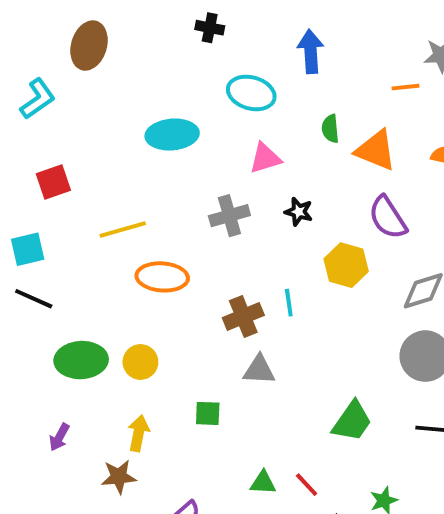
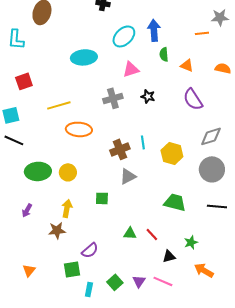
blue arrow: (311, 51) -> (154, 30), moved
cyan ellipse: (251, 93) -> (124, 36), turned -60
cyan L-shape: (38, 99) -> (16, 39), turned 130
orange triangle: (376, 150) -> (187, 65), size x0.6
yellow hexagon: (346, 265) -> (172, 153), moved
gray triangle: (259, 370) -> (128, 176), turned -30
green trapezoid: (352, 421) -> (175, 202), turned -110

